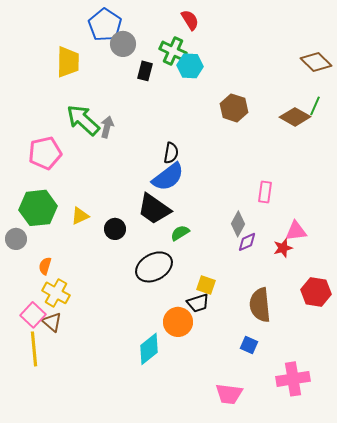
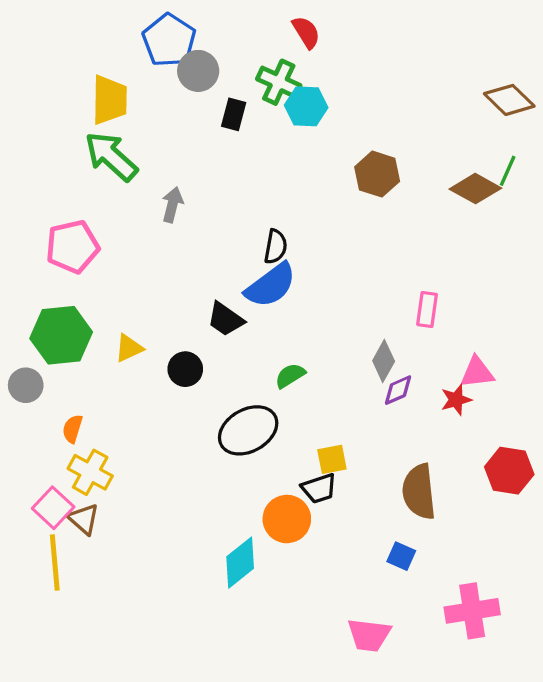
green arrow: (83, 120) -> (111, 156), moved
black trapezoid: (154, 209) -> (226, 319), moved, size x0.7
yellow square: (206, 285) -> (332, 459), turned -30

